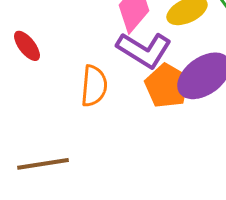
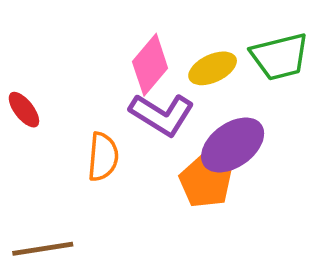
orange pentagon: (167, 86) -> (205, 182), moved

